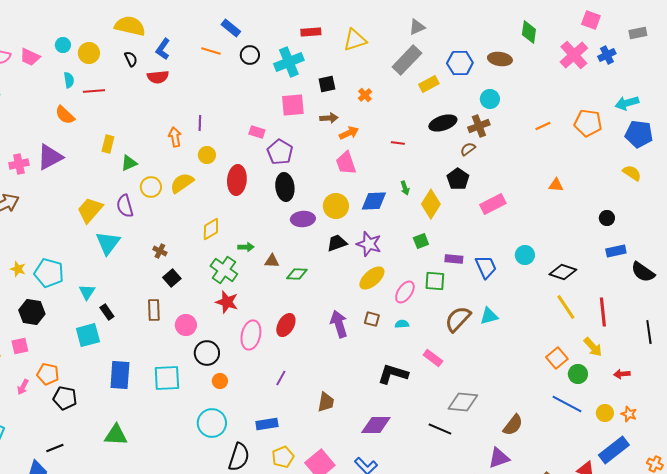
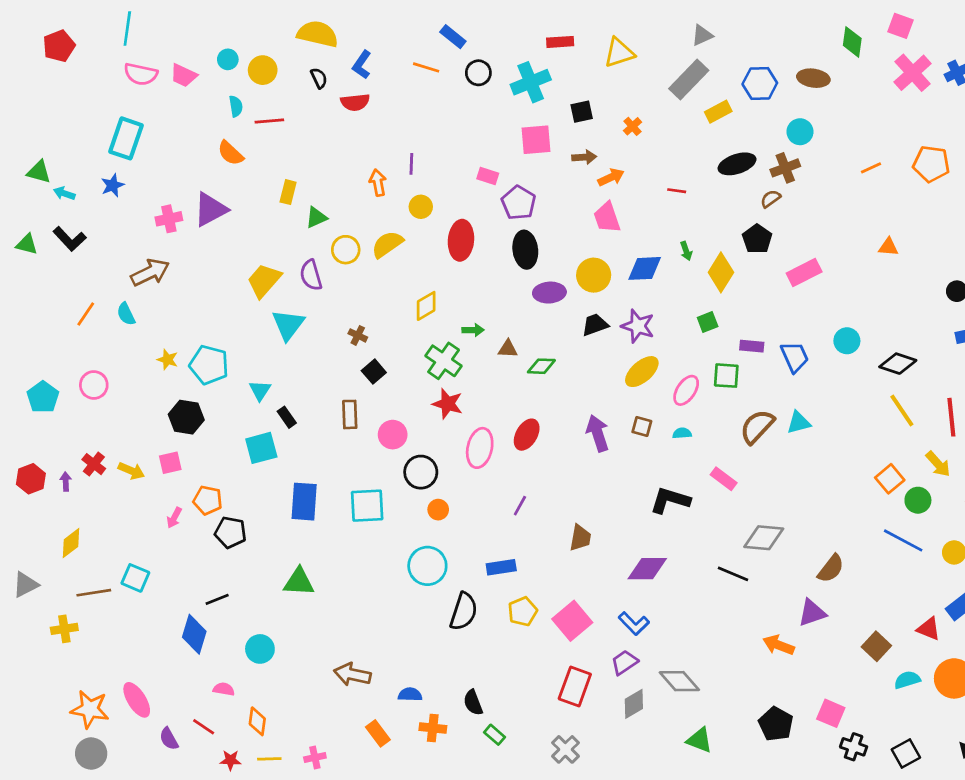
pink square: (591, 20) -> (900, 26), moved

